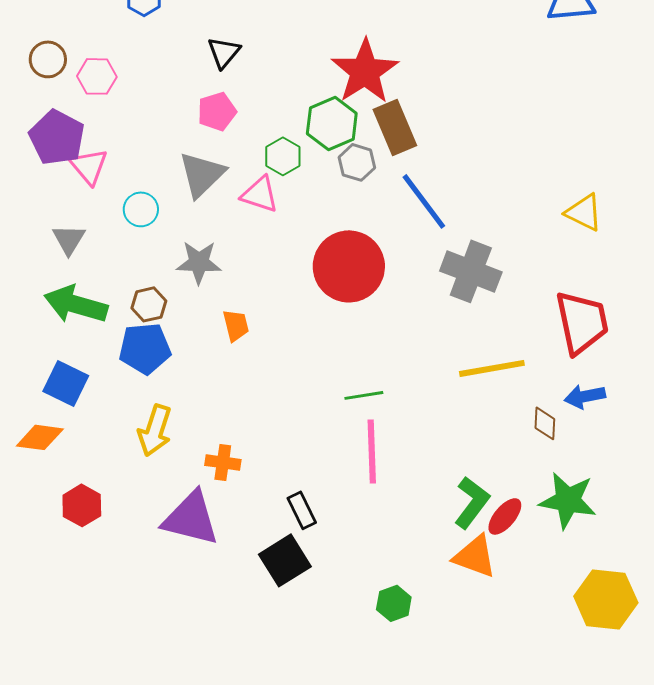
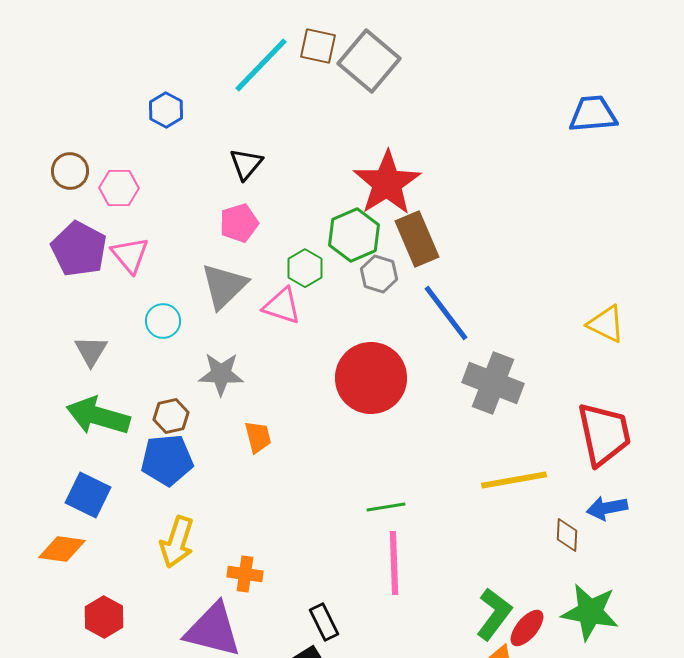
pink triangle: (89, 166) -> (130, 255), moved

